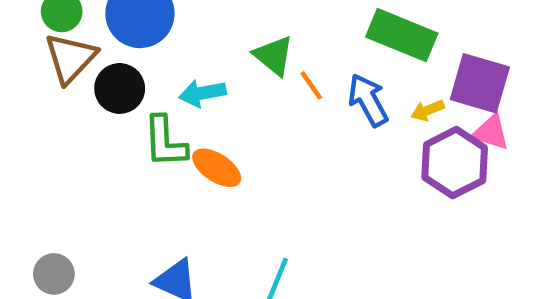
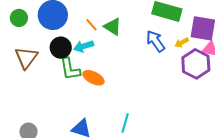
brown triangle: (71, 58) -> (26, 58), moved
orange line: (311, 85) -> (91, 25), moved
black circle: (120, 88) -> (61, 48), moved

